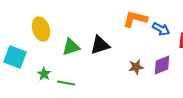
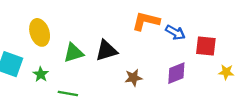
brown star: (136, 67) -> (133, 78), moved
green star: (44, 74) -> (41, 74), moved

